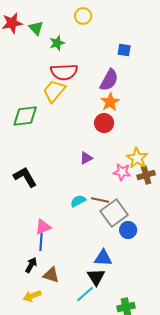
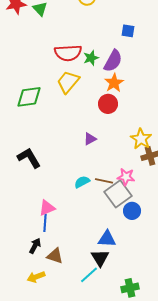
green star: (57, 43) -> (91, 58), moved
yellow trapezoid: (54, 91) -> (68, 82), moved
pink star: (122, 172) -> (126, 177), moved

